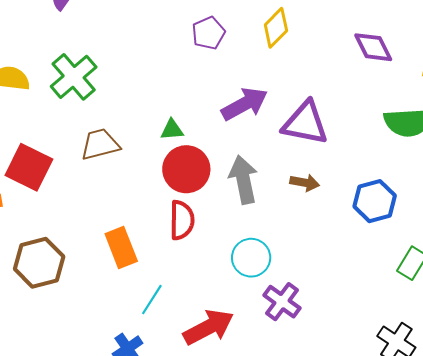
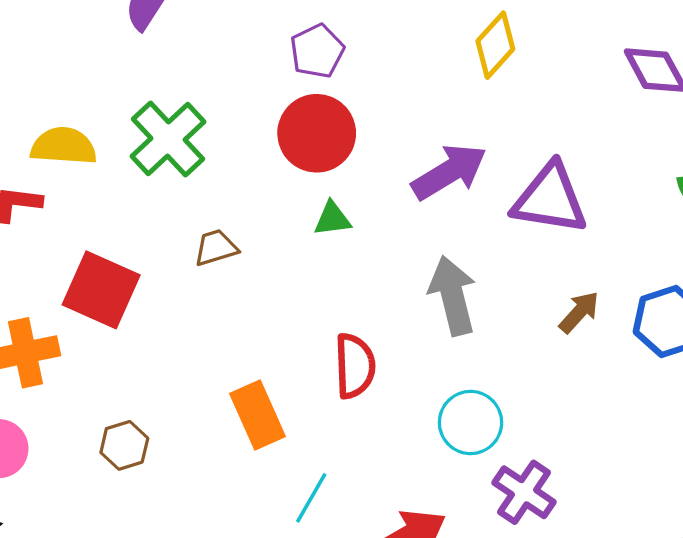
purple pentagon: (208, 33) -> (317, 51), moved
brown trapezoid: (100, 144) -> (216, 248), size x0.7
red circle: (186, 169) -> (317, 133), moved
brown arrow: (305, 183) -> (579, 312), moved, turned -56
brown hexagon: (39, 263) -> (124, 445), size x0.6

